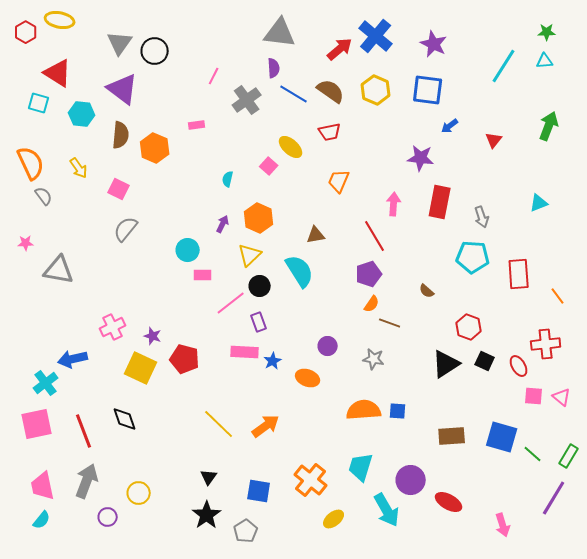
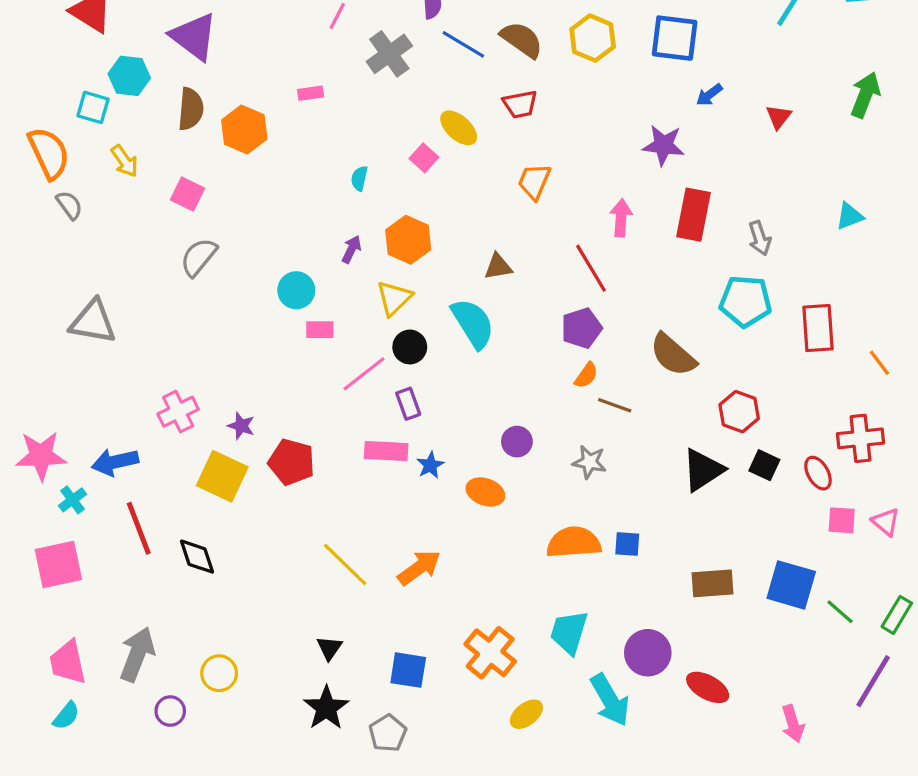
cyan square: (39, 103) -> (93, 107), moved
pink star: (26, 243) -> (41, 456), moved, size x2.0
brown semicircle: (427, 291) -> (673, 355), size x2.0
cyan cross: (46, 383) -> (72, 500), size x0.7
red line: (84, 431) -> (139, 528), moved

